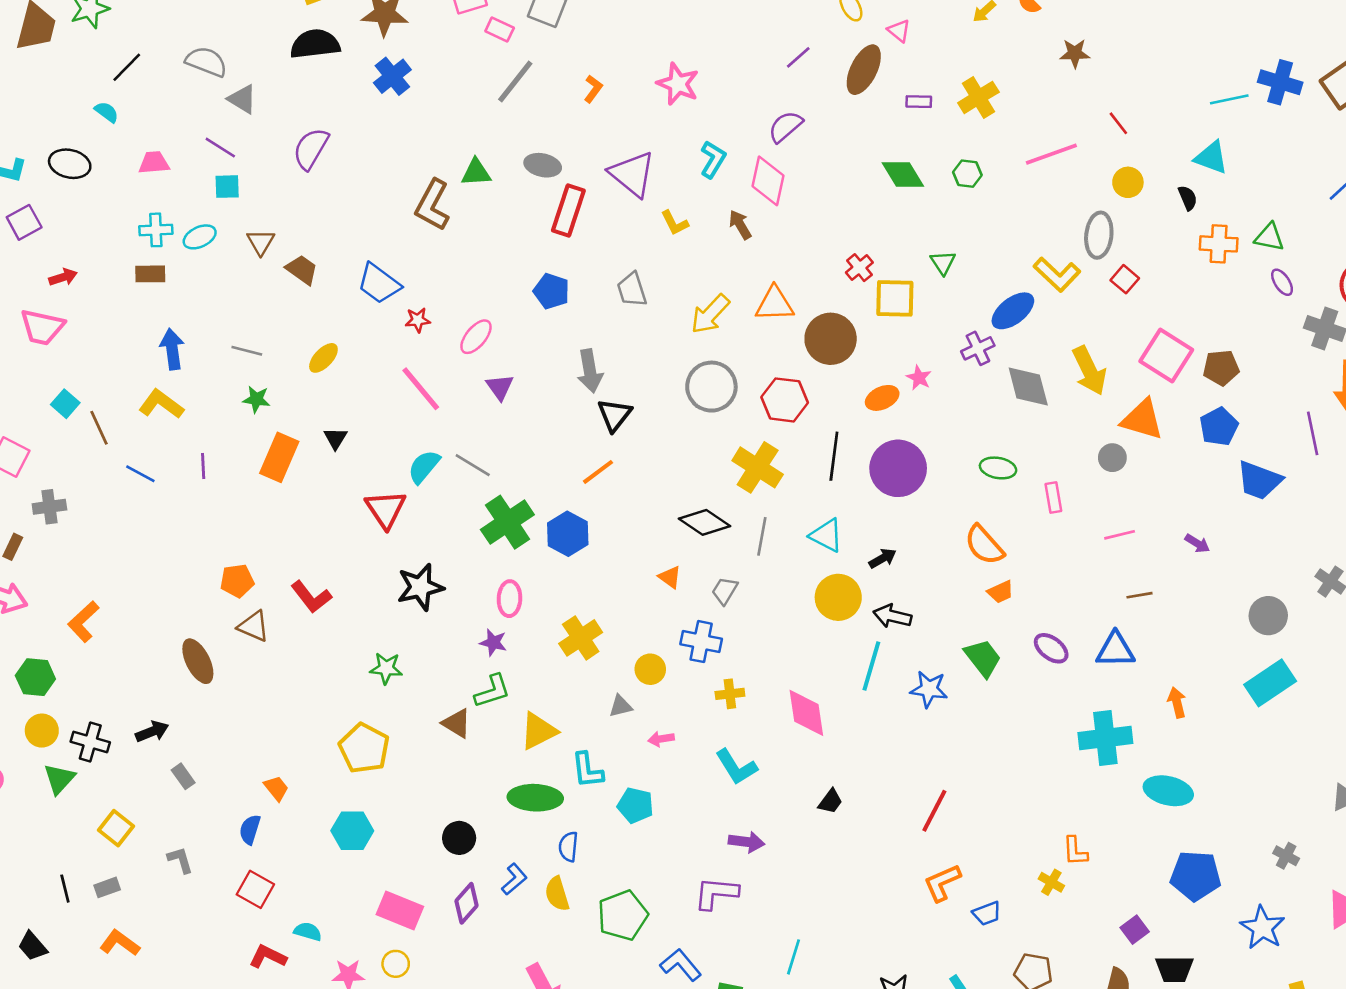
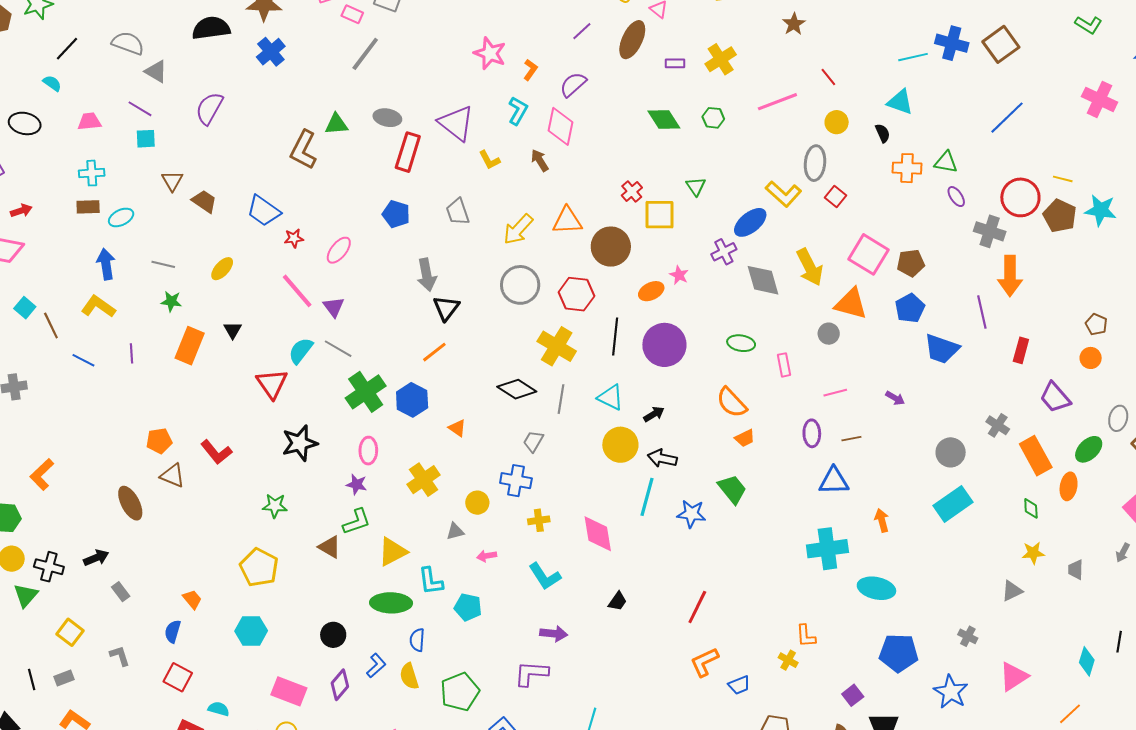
brown star: (1075, 53) -> (794, 24), turned -30
orange L-shape: (593, 89) -> (530, 70), moved
cyan ellipse: (200, 237) -> (121, 217), moved
purple triangle: (500, 387) -> (334, 307), moved
orange triangle: (670, 577) -> (457, 428), moved
purple ellipse: (1051, 648) -> (812, 433), moved, turned 52

